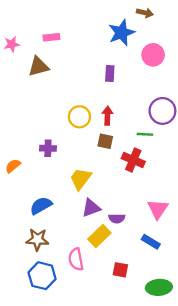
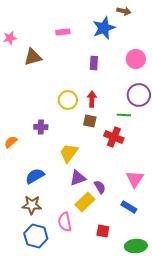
pink rectangle: (51, 37) -> (63, 32), moved
pink circle: (153, 55) -> (136, 59), moved
purple semicircle: (117, 218) -> (100, 187), turned -120

